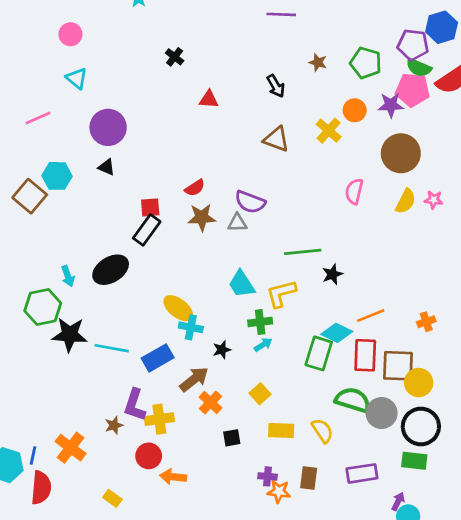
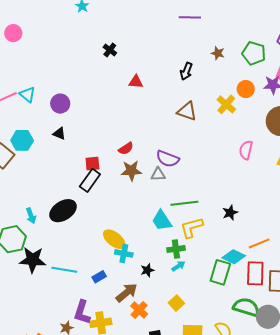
pink circle: (70, 34) -> (13, 33), moved
cyan triangle: (77, 78) -> (27, 95), moved
black arrow: (276, 86) -> (186, 71), turned 54
purple circle: (108, 127) -> (60, 104), size x0.7
green line: (303, 252) -> (184, 203), moved
blue rectangle: (158, 358) -> (99, 277), size x0.6

